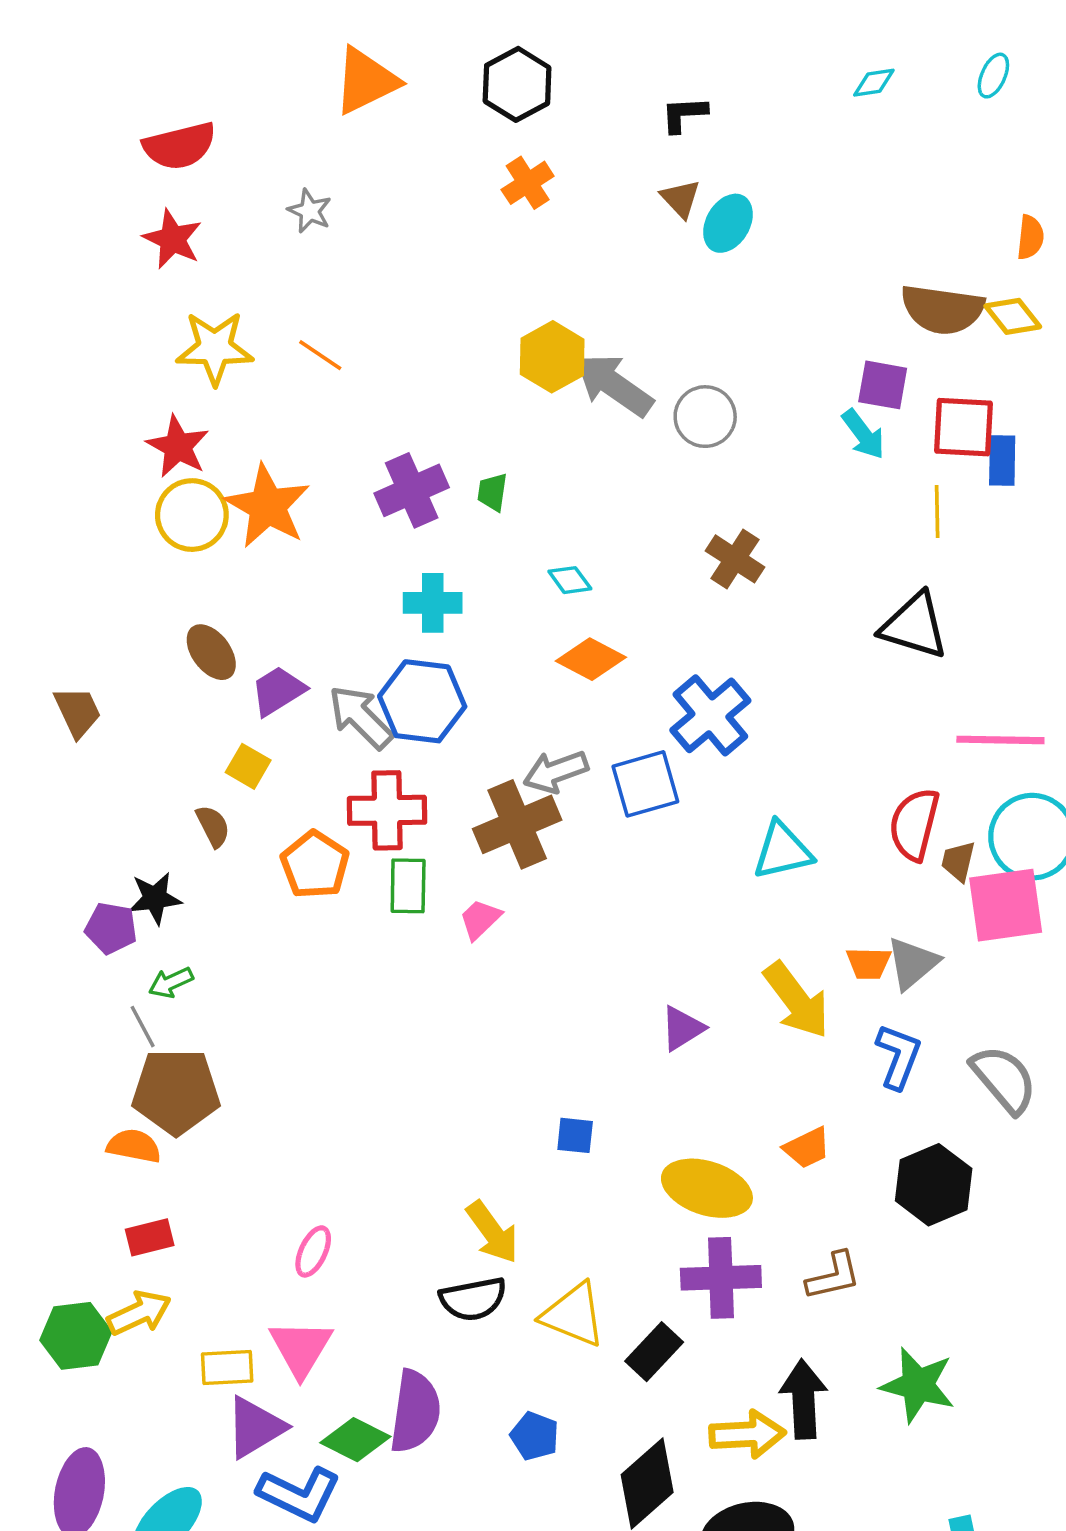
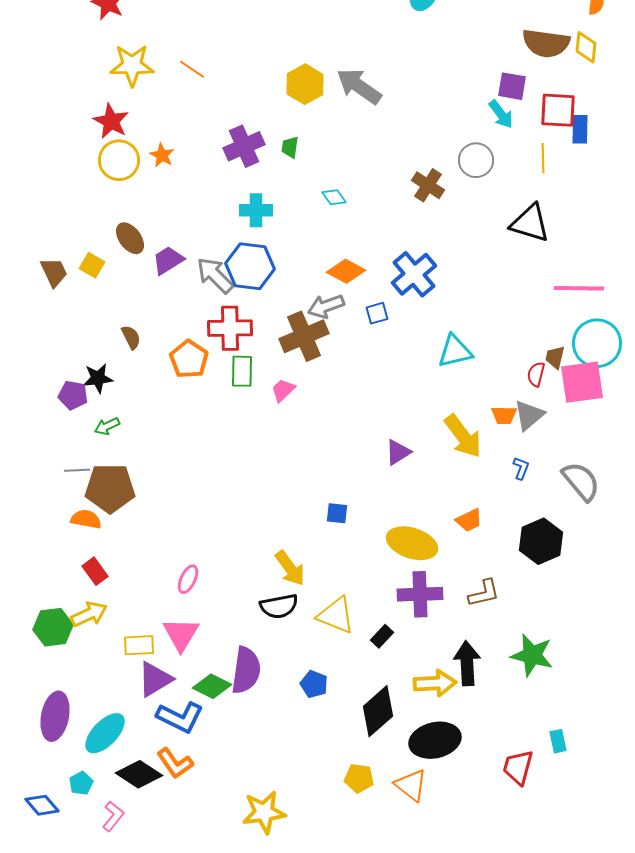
yellow diamond: (1013, 316) -> (586, 47), turned 44
yellow hexagon: (552, 357) -> (305, 84), moved
gray circle: (705, 417) -> (476, 160), moved
orange star: (267, 506) -> (162, 155), size x0.5
orange diamond: (591, 659) -> (346, 271), moved
yellow square: (248, 766) -> (92, 265), moved
blue square: (645, 784) -> (377, 313), size x0.6
red semicircle: (914, 824) -> (536, 374), moved, size x0.6
gray line: (143, 1027) -> (77, 470), moved, turned -65
blue L-shape: (898, 1056) -> (521, 468), size x0.6
red rectangle: (150, 1237) -> (95, 571), turned 68
black rectangle: (654, 1352) -> (382, 636), size x0.7

